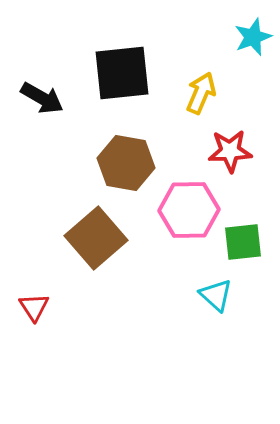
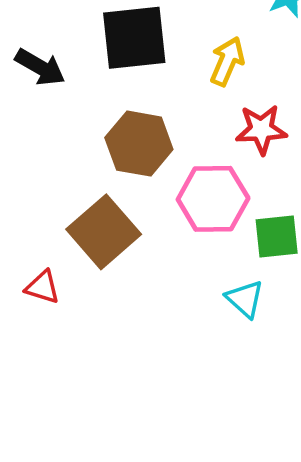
red triangle: (34, 307) -> (43, 287), moved, turned -40

